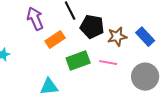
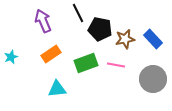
orange rectangle: (55, 40) -> (51, 54), moved

